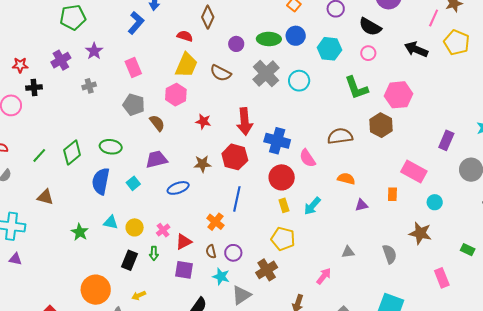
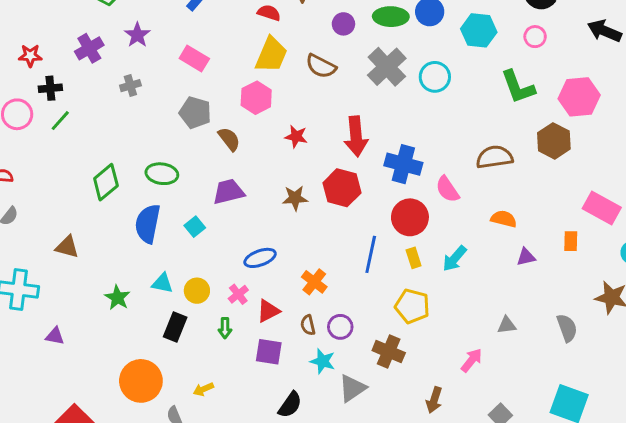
pink rectangle: (133, 67) -> (194, 59), turned -36
green line: (39, 155) -> (60, 121), moved
blue ellipse: (178, 188) -> (260, 258), moved
blue line: (237, 199) -> (371, 254), moved
purple triangle: (15, 259) -> (55, 336), moved
black rectangle: (129, 260) -> (175, 327), moved
brown cross: (267, 270) -> (389, 352), turned -35

